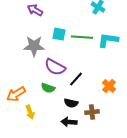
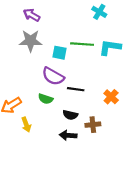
cyan square: (59, 34) -> (60, 53), moved
gray star: (34, 46) -> (31, 41), moved
black line: (76, 79) -> (76, 89), turned 56

